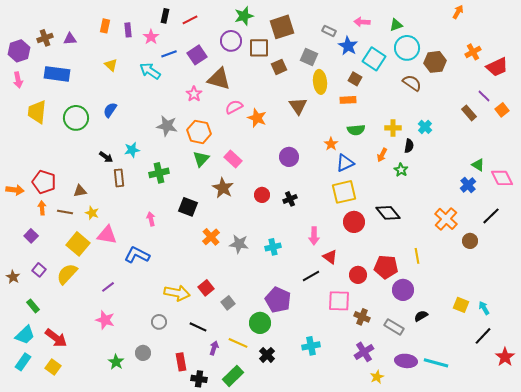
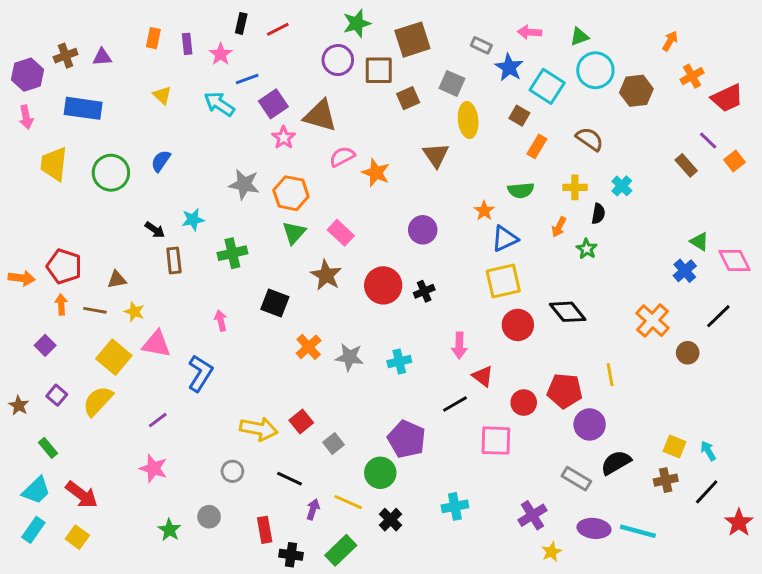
orange arrow: (458, 12) -> (670, 41), moved
purple square: (197, 55) -> (273, 104), moved
brown semicircle: (412, 83) -> (590, 139), moved
orange rectangle: (348, 100) -> (537, 146), moved, turned -56
red circle: (262, 195) -> (383, 285), size x1.6
blue L-shape: (137, 255) -> (200, 373), turned 95
black semicircle: (421, 316) -> (616, 463), size x1.5
brown cross: (362, 317) -> (666, 480), moved, turned -35

